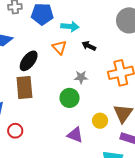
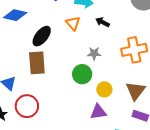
yellow circle: (100, 121) -> (104, 89), moved
red circle: (15, 131) -> (27, 106), size x1.5
purple triangle: (75, 135) -> (98, 112), moved, turned -30

